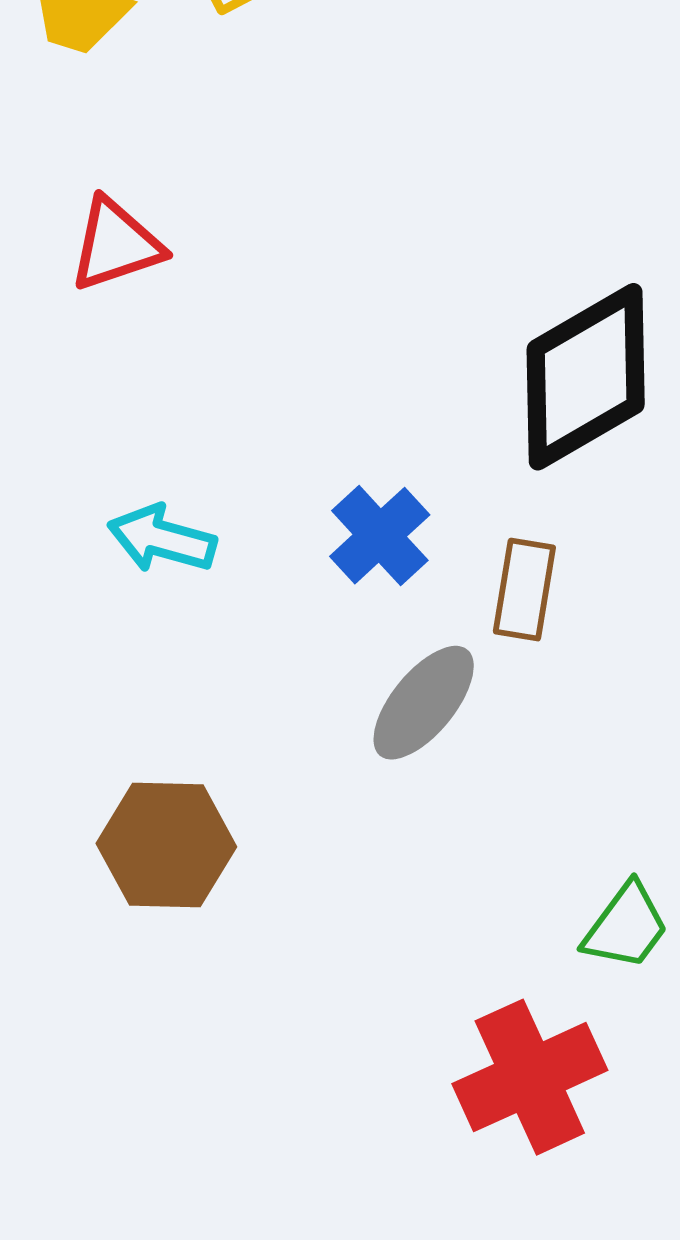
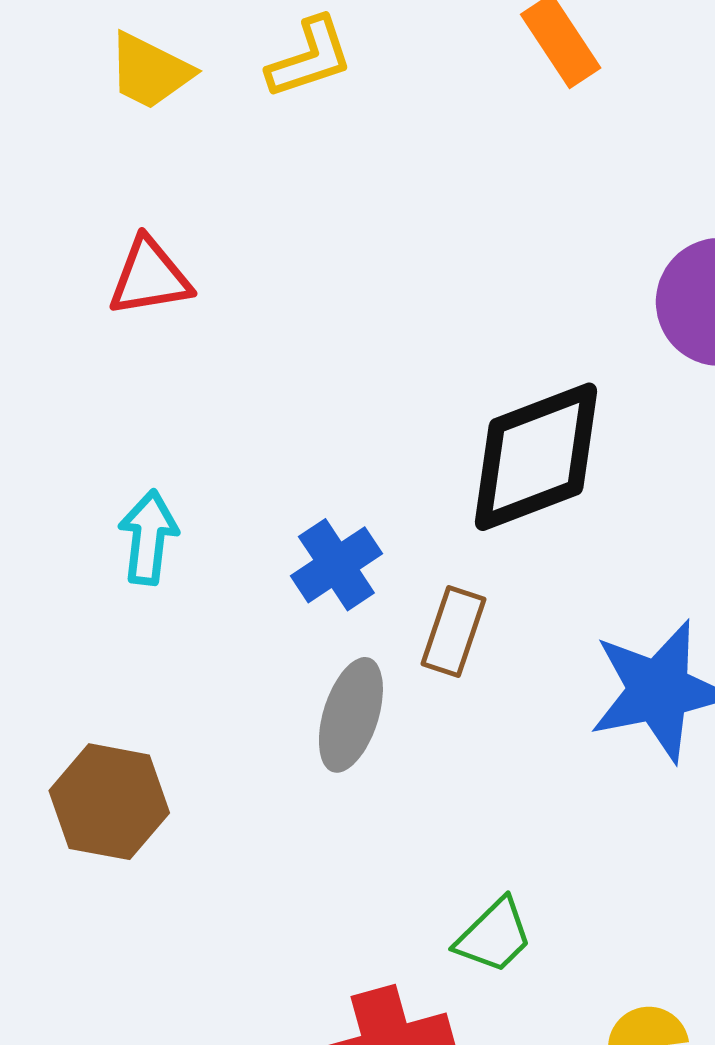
cyan arrow: (162, 539) -> (148, 537), turned 72
gray ellipse: (424, 703) -> (351, 715), turned -31

